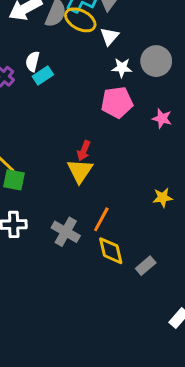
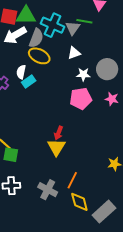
yellow ellipse: (80, 20) -> (39, 56), moved
white triangle: (109, 36) -> (74, 53), turned 32
pink star: (162, 118) -> (112, 99), moved
gray rectangle: (146, 266) -> (104, 212), size x1.6

